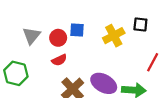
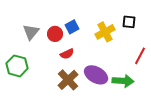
blue square: (77, 30) -> (72, 27), turned -32
red semicircle: (59, 60) -> (67, 54), moved

